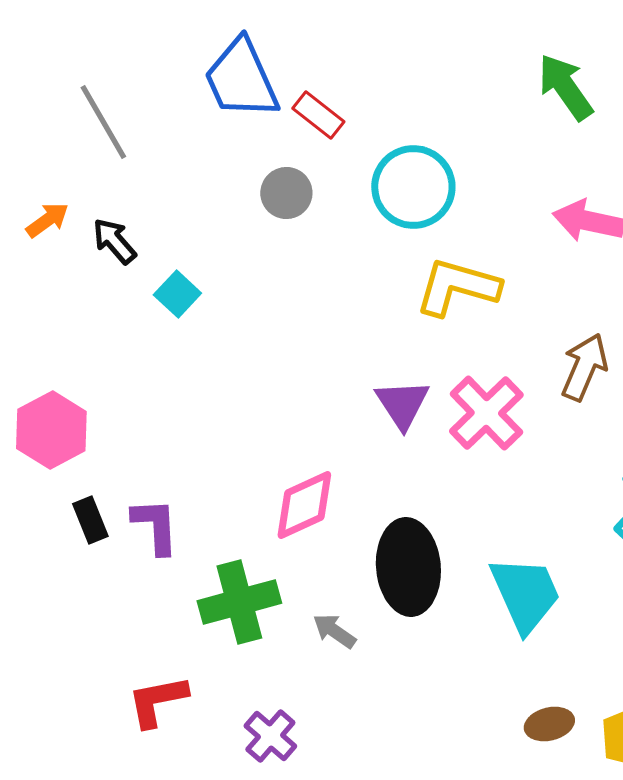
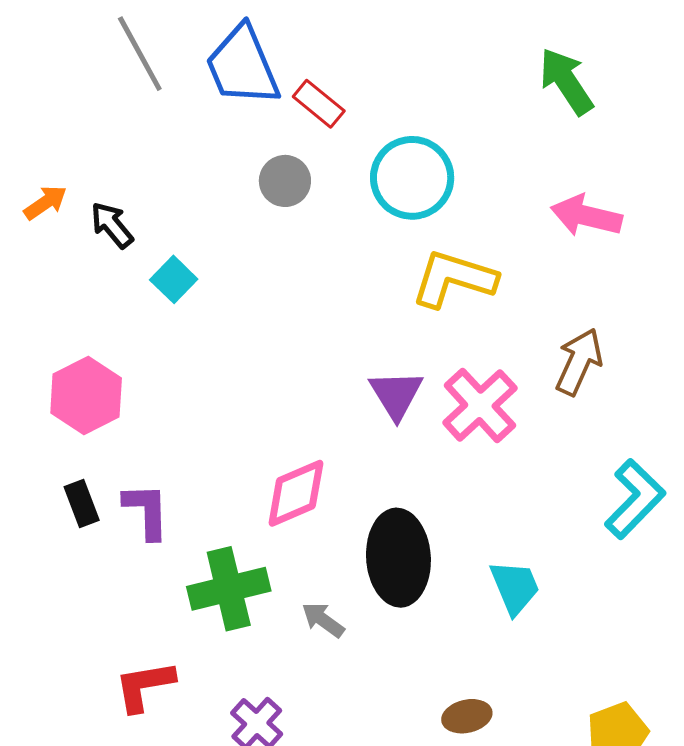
gray line: (103, 122) -> (140, 54), moved
pink hexagon: (51, 430) -> (86, 395), moved
cyan trapezoid: (525, 594) -> (515, 587), size x0.7
brown ellipse: (549, 724) -> (467, 716), moved

